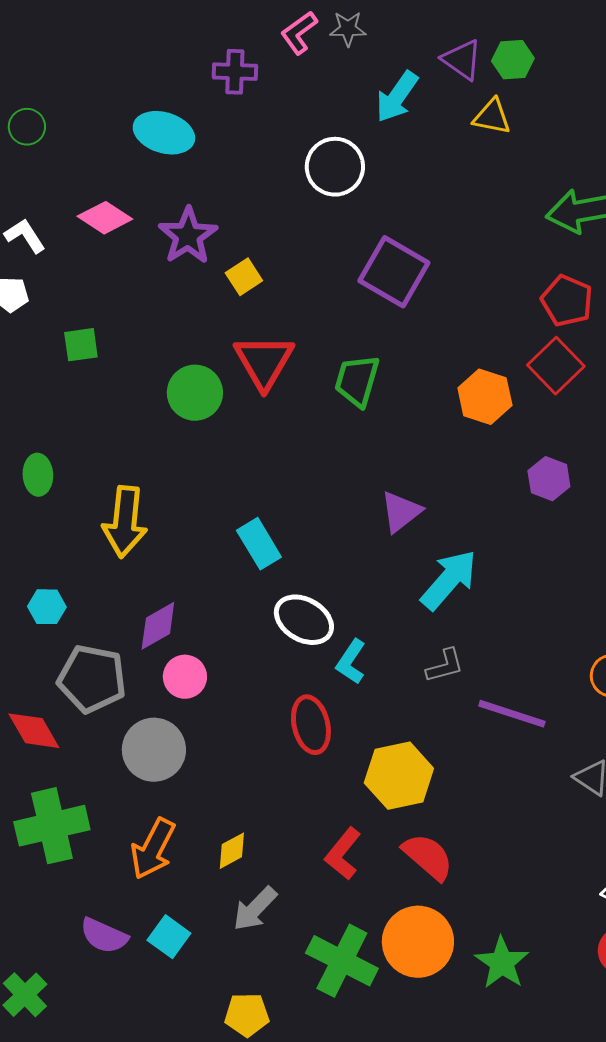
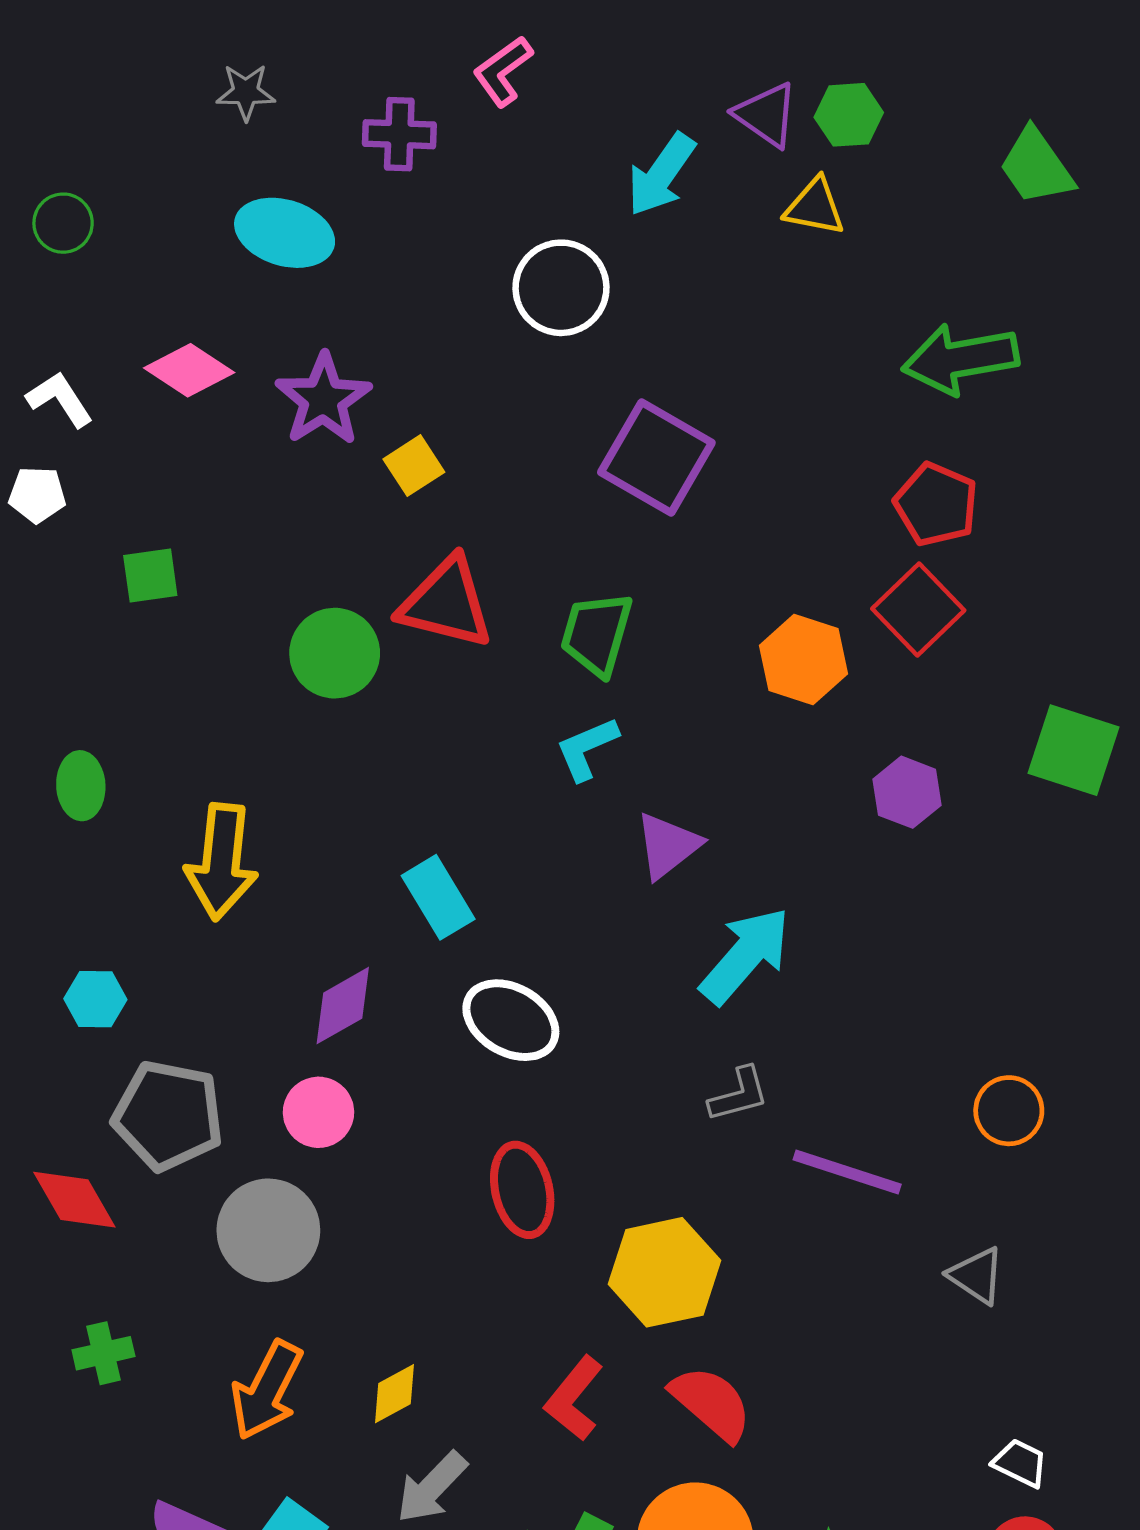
gray star: (348, 29) -> (246, 92), moved
red triangle: (264, 362) -> (446, 603), turned -46
purple diamond: (158, 626) -> (343, 1006), moved
cyan L-shape: (351, 662) -> (587, 749), moved, turned 33
green cross: (52, 826) -> (103, 1353), size x0.5

